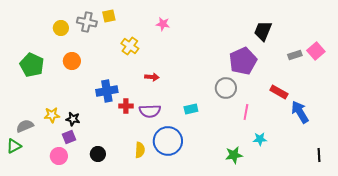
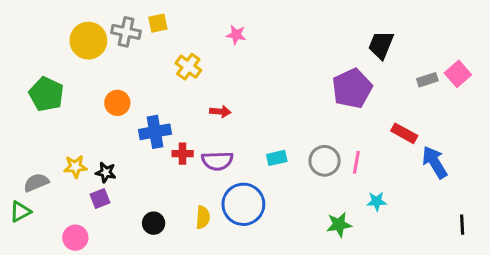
yellow circle: (61, 28) -> (88, 41), size x1.6
orange circle: (72, 61) -> (117, 103), moved
gray circle: (226, 88) -> (325, 161), moved
black circle: (98, 154) -> (154, 223), moved
pink circle: (59, 156) -> (75, 238), moved

